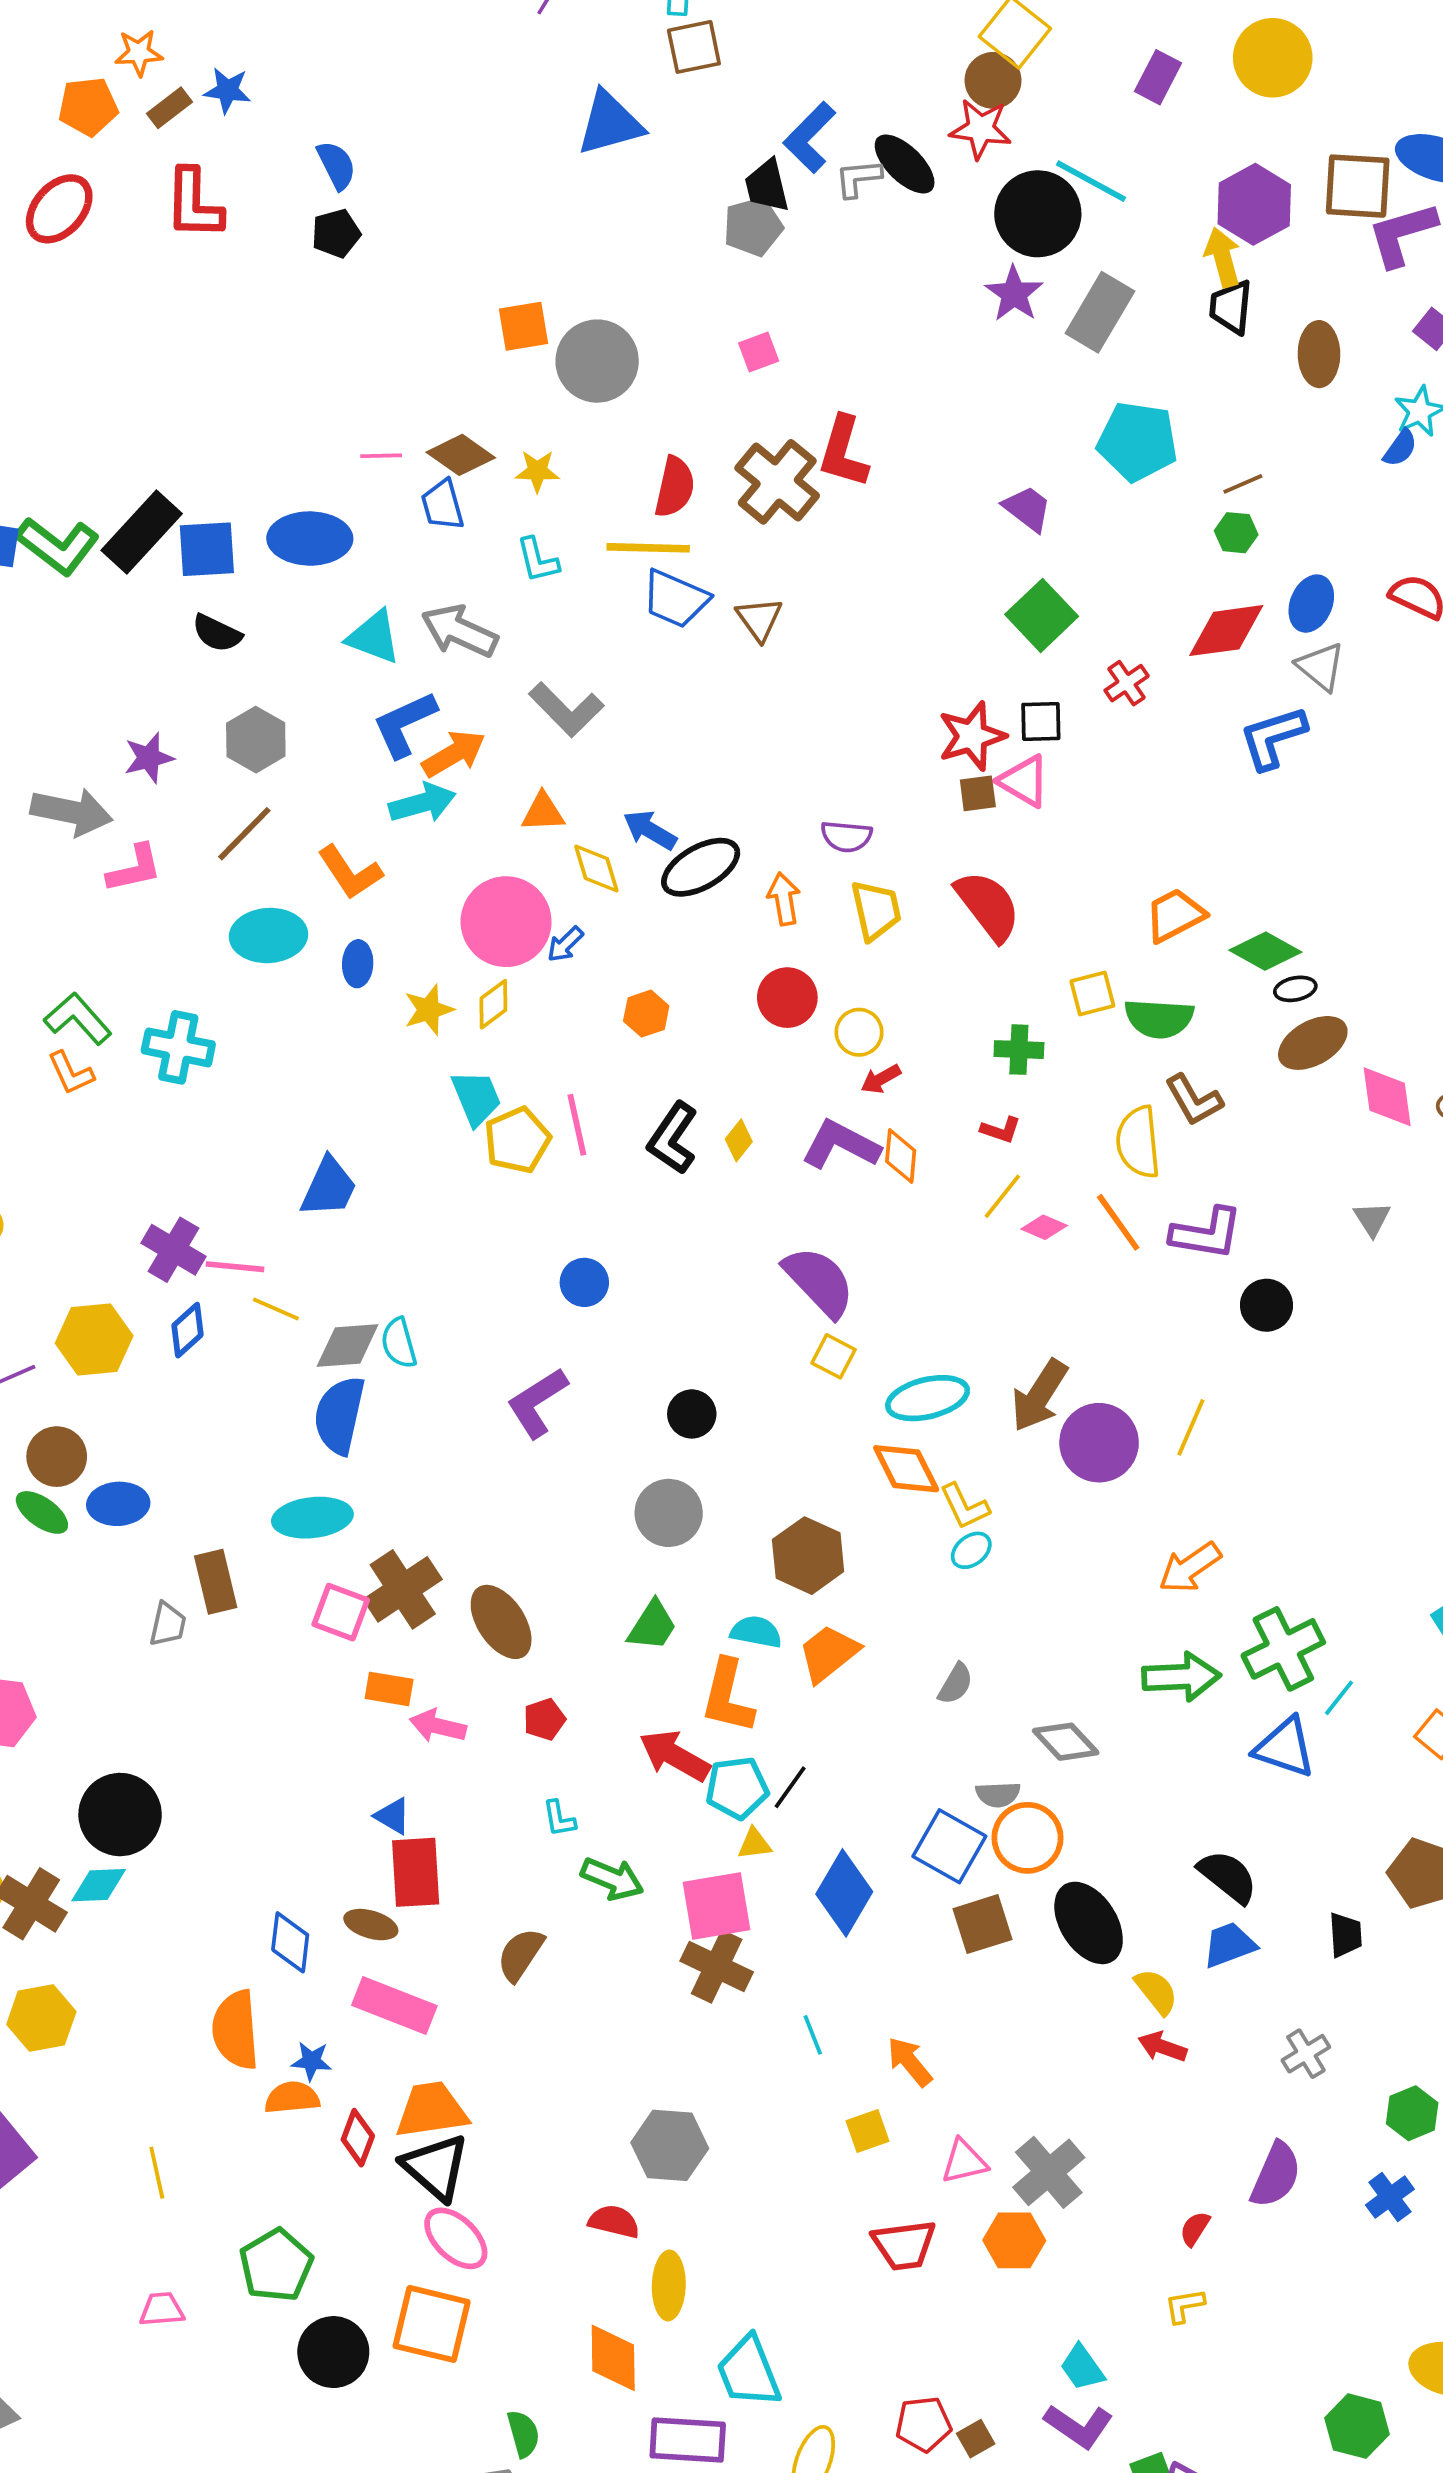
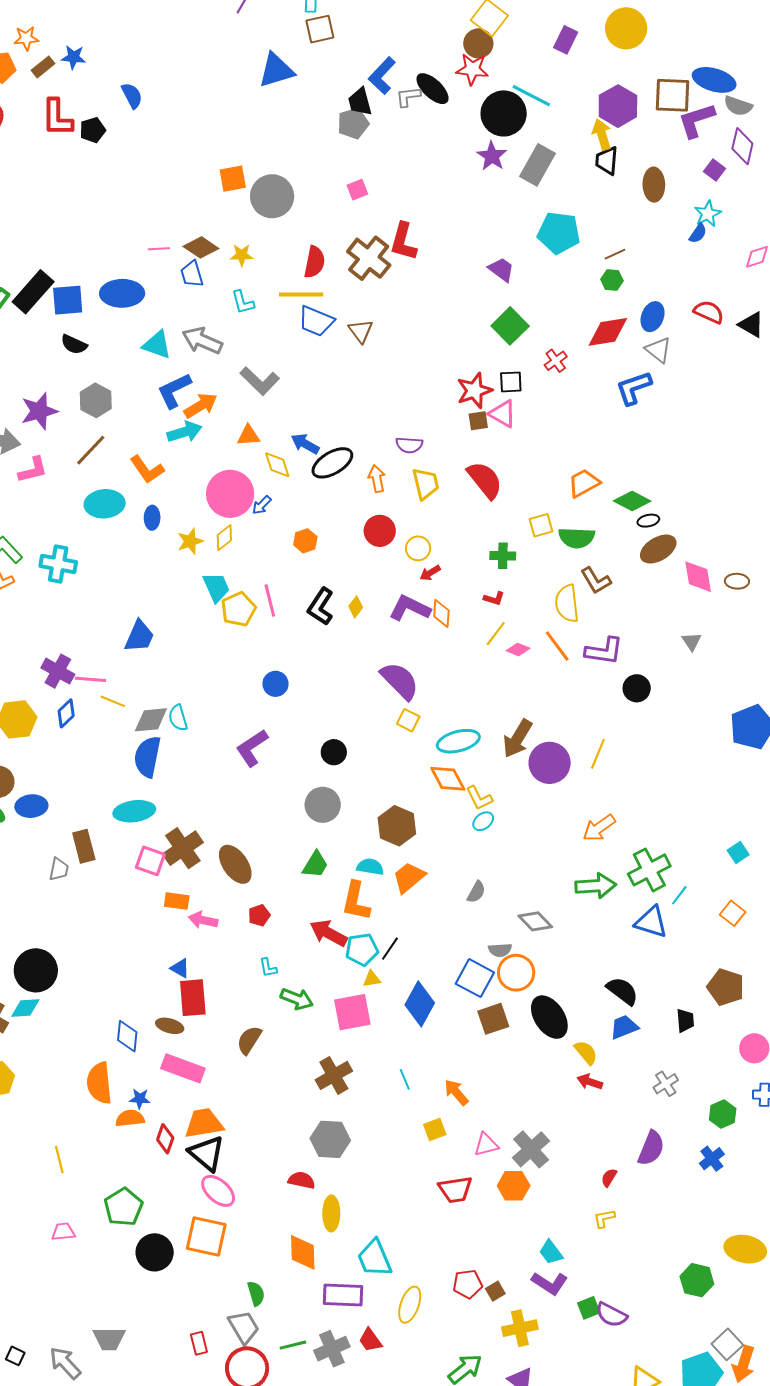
black pentagon: (336, 233) -> (93, 130), moved
purple star: (149, 758) -> (39, 411), size x1.4
brown cross: (717, 1967) -> (334, 1075), moved, turned 36

